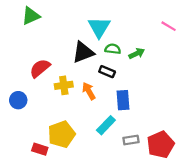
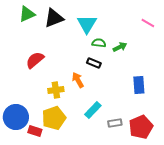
black triangle: (83, 52) -> (54, 18), moved
yellow cross: (64, 85) -> (56, 90), moved
blue circle: (18, 100) -> (16, 117), moved, size x1.6
blue rectangle: (123, 100) -> (139, 85), moved

